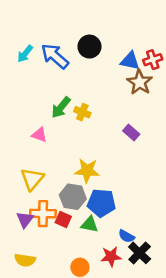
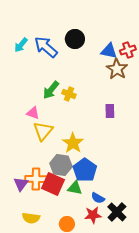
purple rectangle: (131, 132) -> (110, 111), turned 48
yellow star: (87, 171) -> (73, 143), turned 30
yellow triangle: (32, 179) -> (43, 131), moved
blue pentagon: (101, 203) -> (85, 170), turned 30
red square: (63, 220) -> (53, 184), size x1.6
blue semicircle: (126, 236) -> (98, 198), moved
yellow semicircle: (25, 260) -> (31, 218), moved

